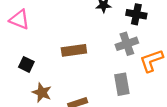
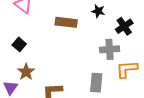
black cross: (136, 14) -> (124, 26), turned 30
brown rectangle: (74, 50) -> (66, 22), moved

